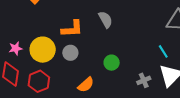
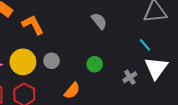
gray semicircle: (105, 20) -> (99, 21), moved
orange L-shape: (72, 29) -> (33, 25), moved, turned -105

